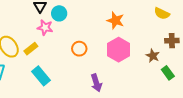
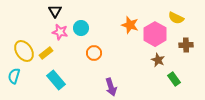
cyan circle: (59, 13) -> (81, 28), moved
pink hexagon: (119, 50) -> (155, 34), moved
brown star: (153, 56) -> (158, 60), moved
green rectangle: (168, 73) -> (174, 79), moved

